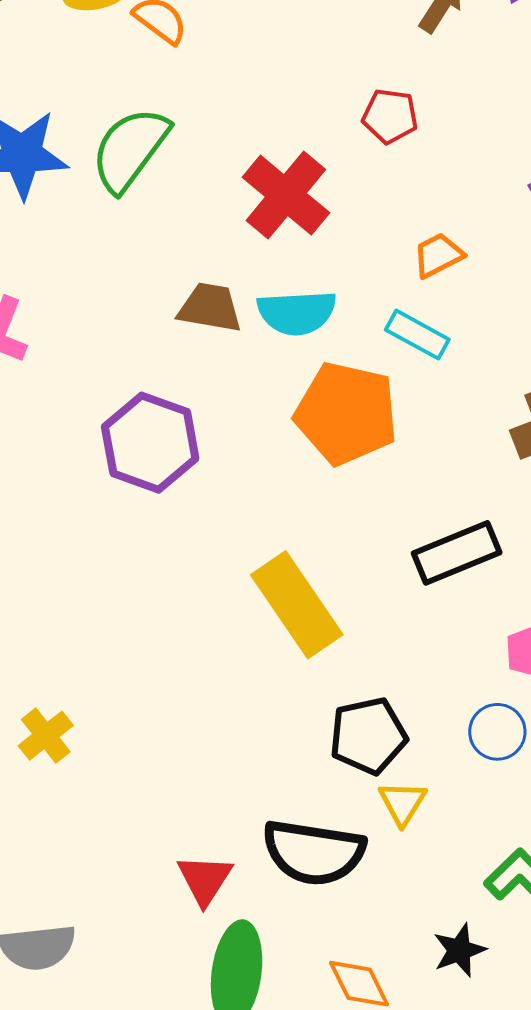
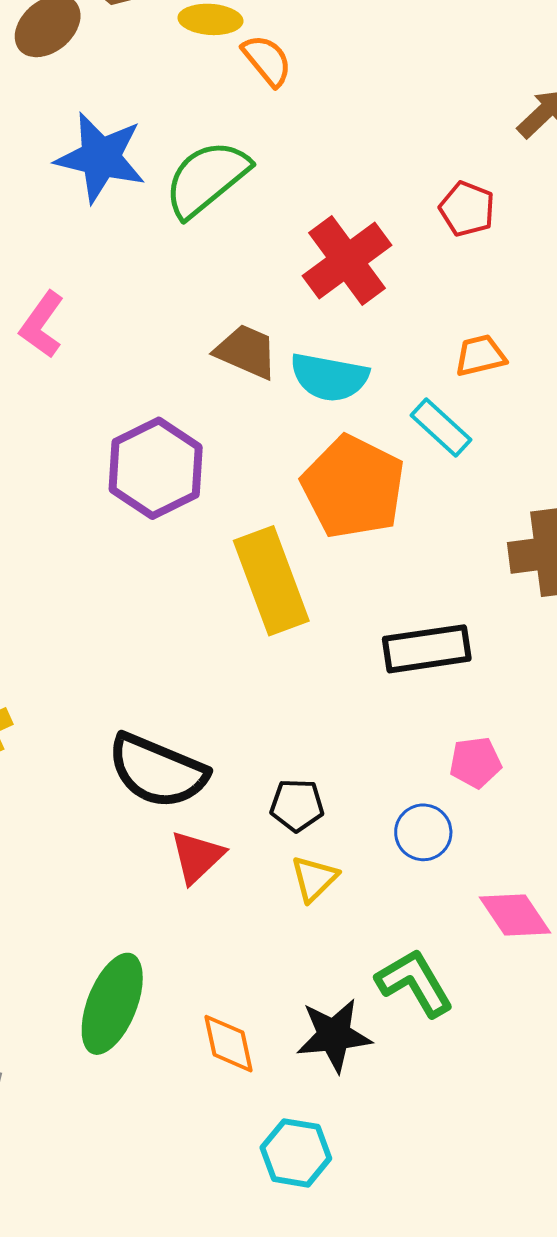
yellow rectangle: (297, 605) -> (271, 581), moved
black pentagon: (368, 736) -> (297, 805), size x0.7
black semicircle: (314, 852) -> (157, 771), moved
red triangle: (205, 879) -> (197, 857), moved
black star: (459, 950) -> (334, 1035), size x1.4

